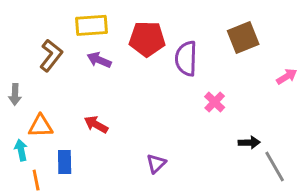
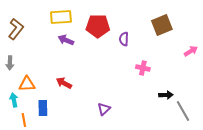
brown L-shape: (51, 55) -> (16, 29), moved
purple semicircle: (186, 58) -> (124, 39), size x0.6
pink cross: (215, 102) -> (143, 68), turned -32

